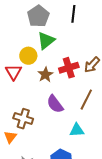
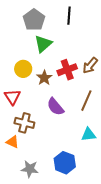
yellow circle: (28, 56) -> (23, 69), moved
red triangle: (14, 72) -> (12, 97), moved
cyan triangle: (77, 130) -> (89, 135), moved
orange triangle: (10, 137) -> (13, 142), turned -40

